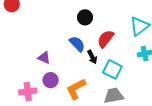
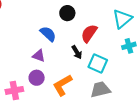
blue semicircle: (77, 44) -> (48, 34), moved
purple triangle: (44, 58) -> (39, 56), moved

